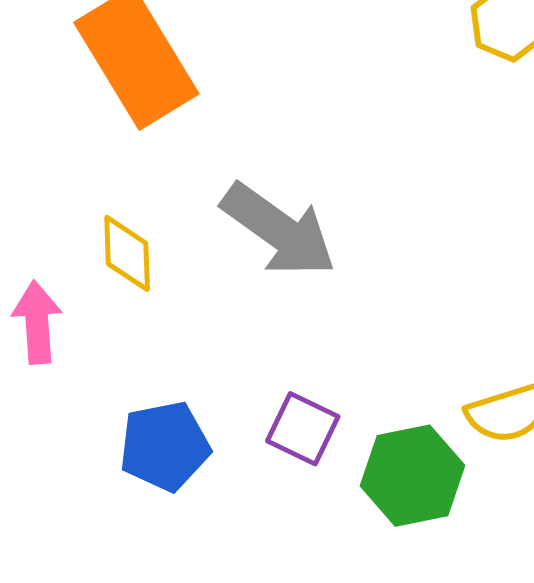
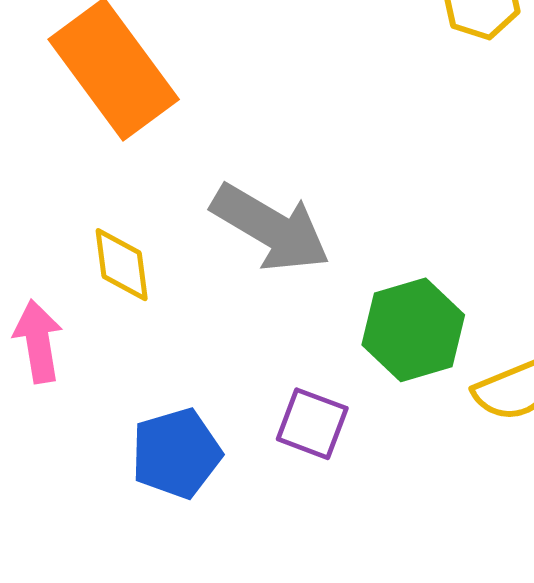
green hexagon: (413, 476) -> (413, 330), moved

